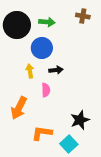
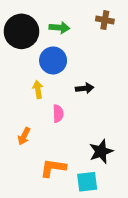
black arrow: (56, 70) -> (85, 88), moved
orange arrow: (19, 108) -> (24, 136), size x0.6
cyan square: (69, 144) -> (87, 182), turned 36

